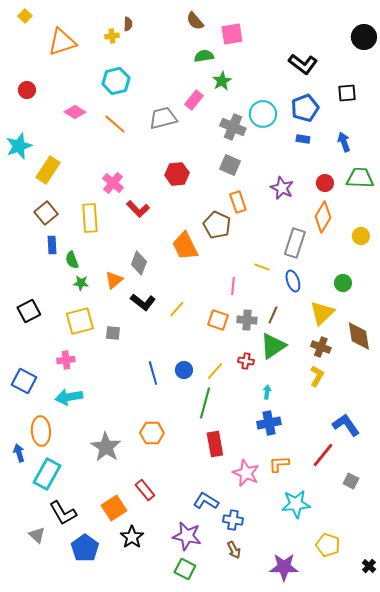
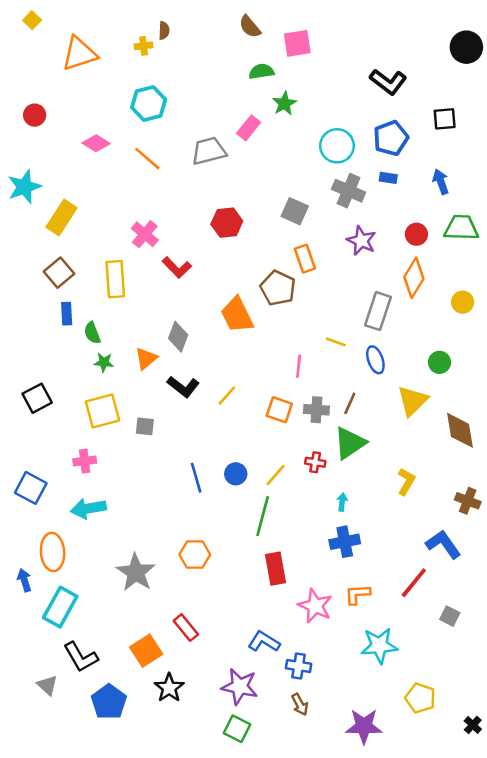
gray cross: (233, 127) -> (349, 191), moved
brown cross: (321, 347) -> (468, 501), moved

